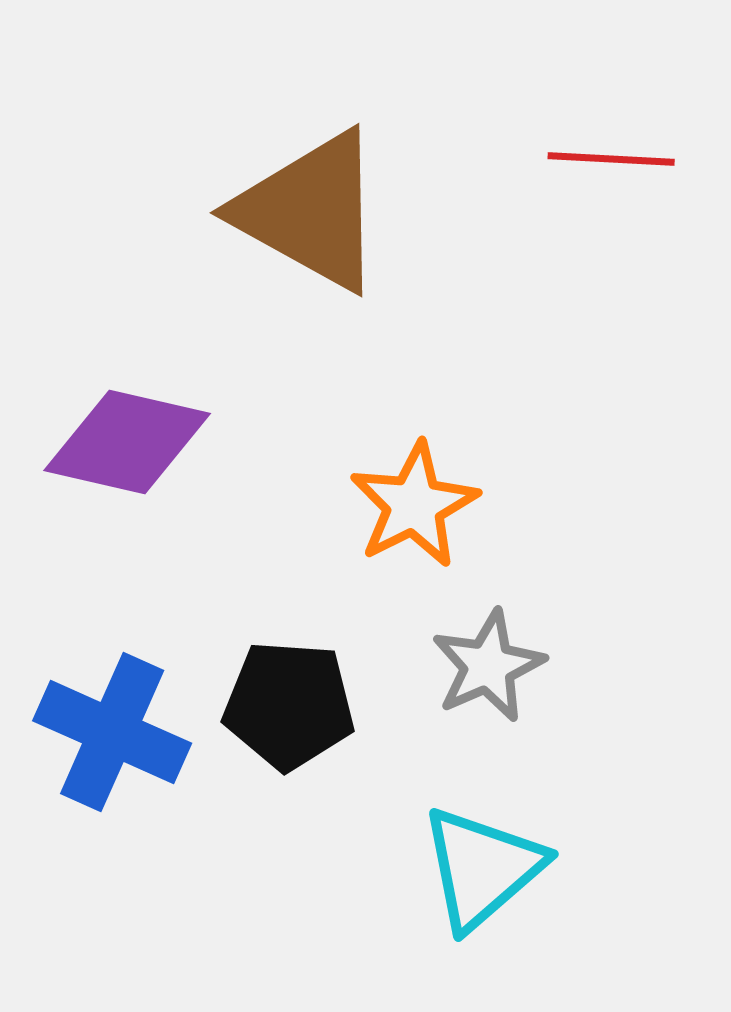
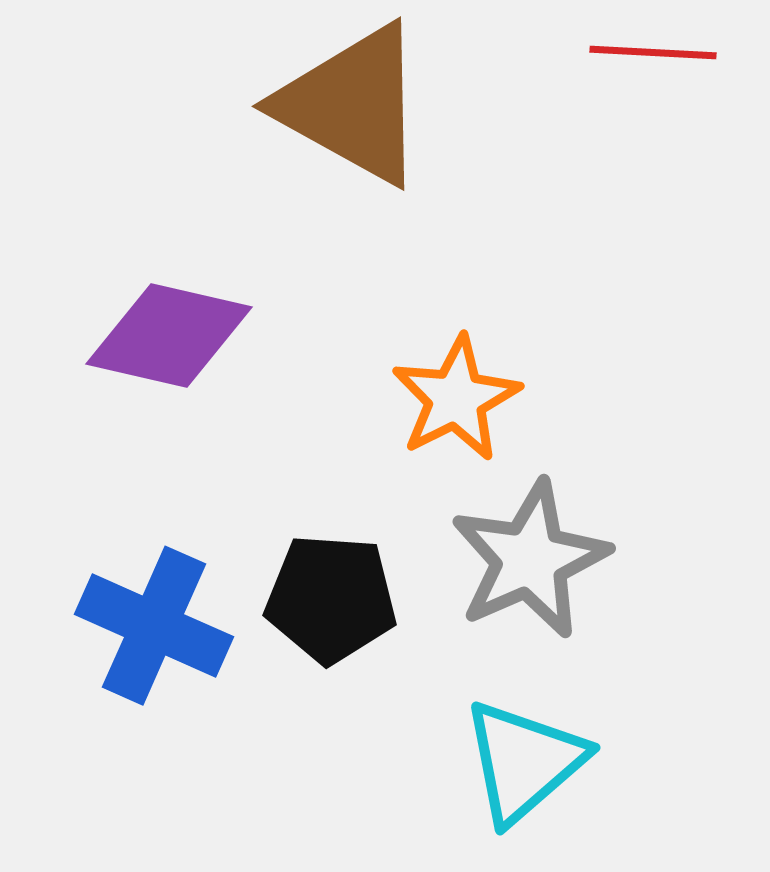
gray star: (488, 666) -> (530, 560), size x1.4

